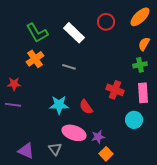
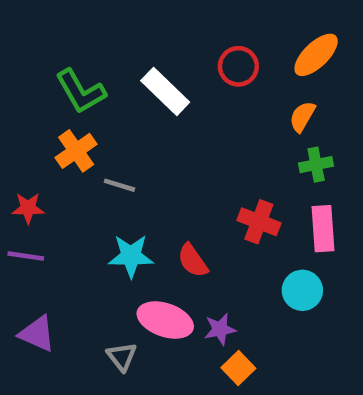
orange semicircle: (144, 44) -> (302, 117), moved
gray line: (69, 67) -> (119, 185), moved
purple triangle: (26, 151) -> (37, 334), moved

